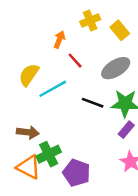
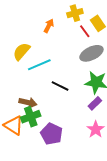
red line: (75, 61) -> (85, 31), moved
black line: (93, 103) -> (60, 86), moved
brown arrow: (28, 132) -> (28, 103), moved

